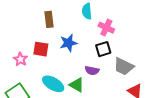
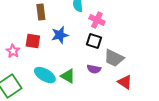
black square: (103, 49) -> (94, 41), turned 35
purple semicircle: (92, 71) -> (94, 69), moved

